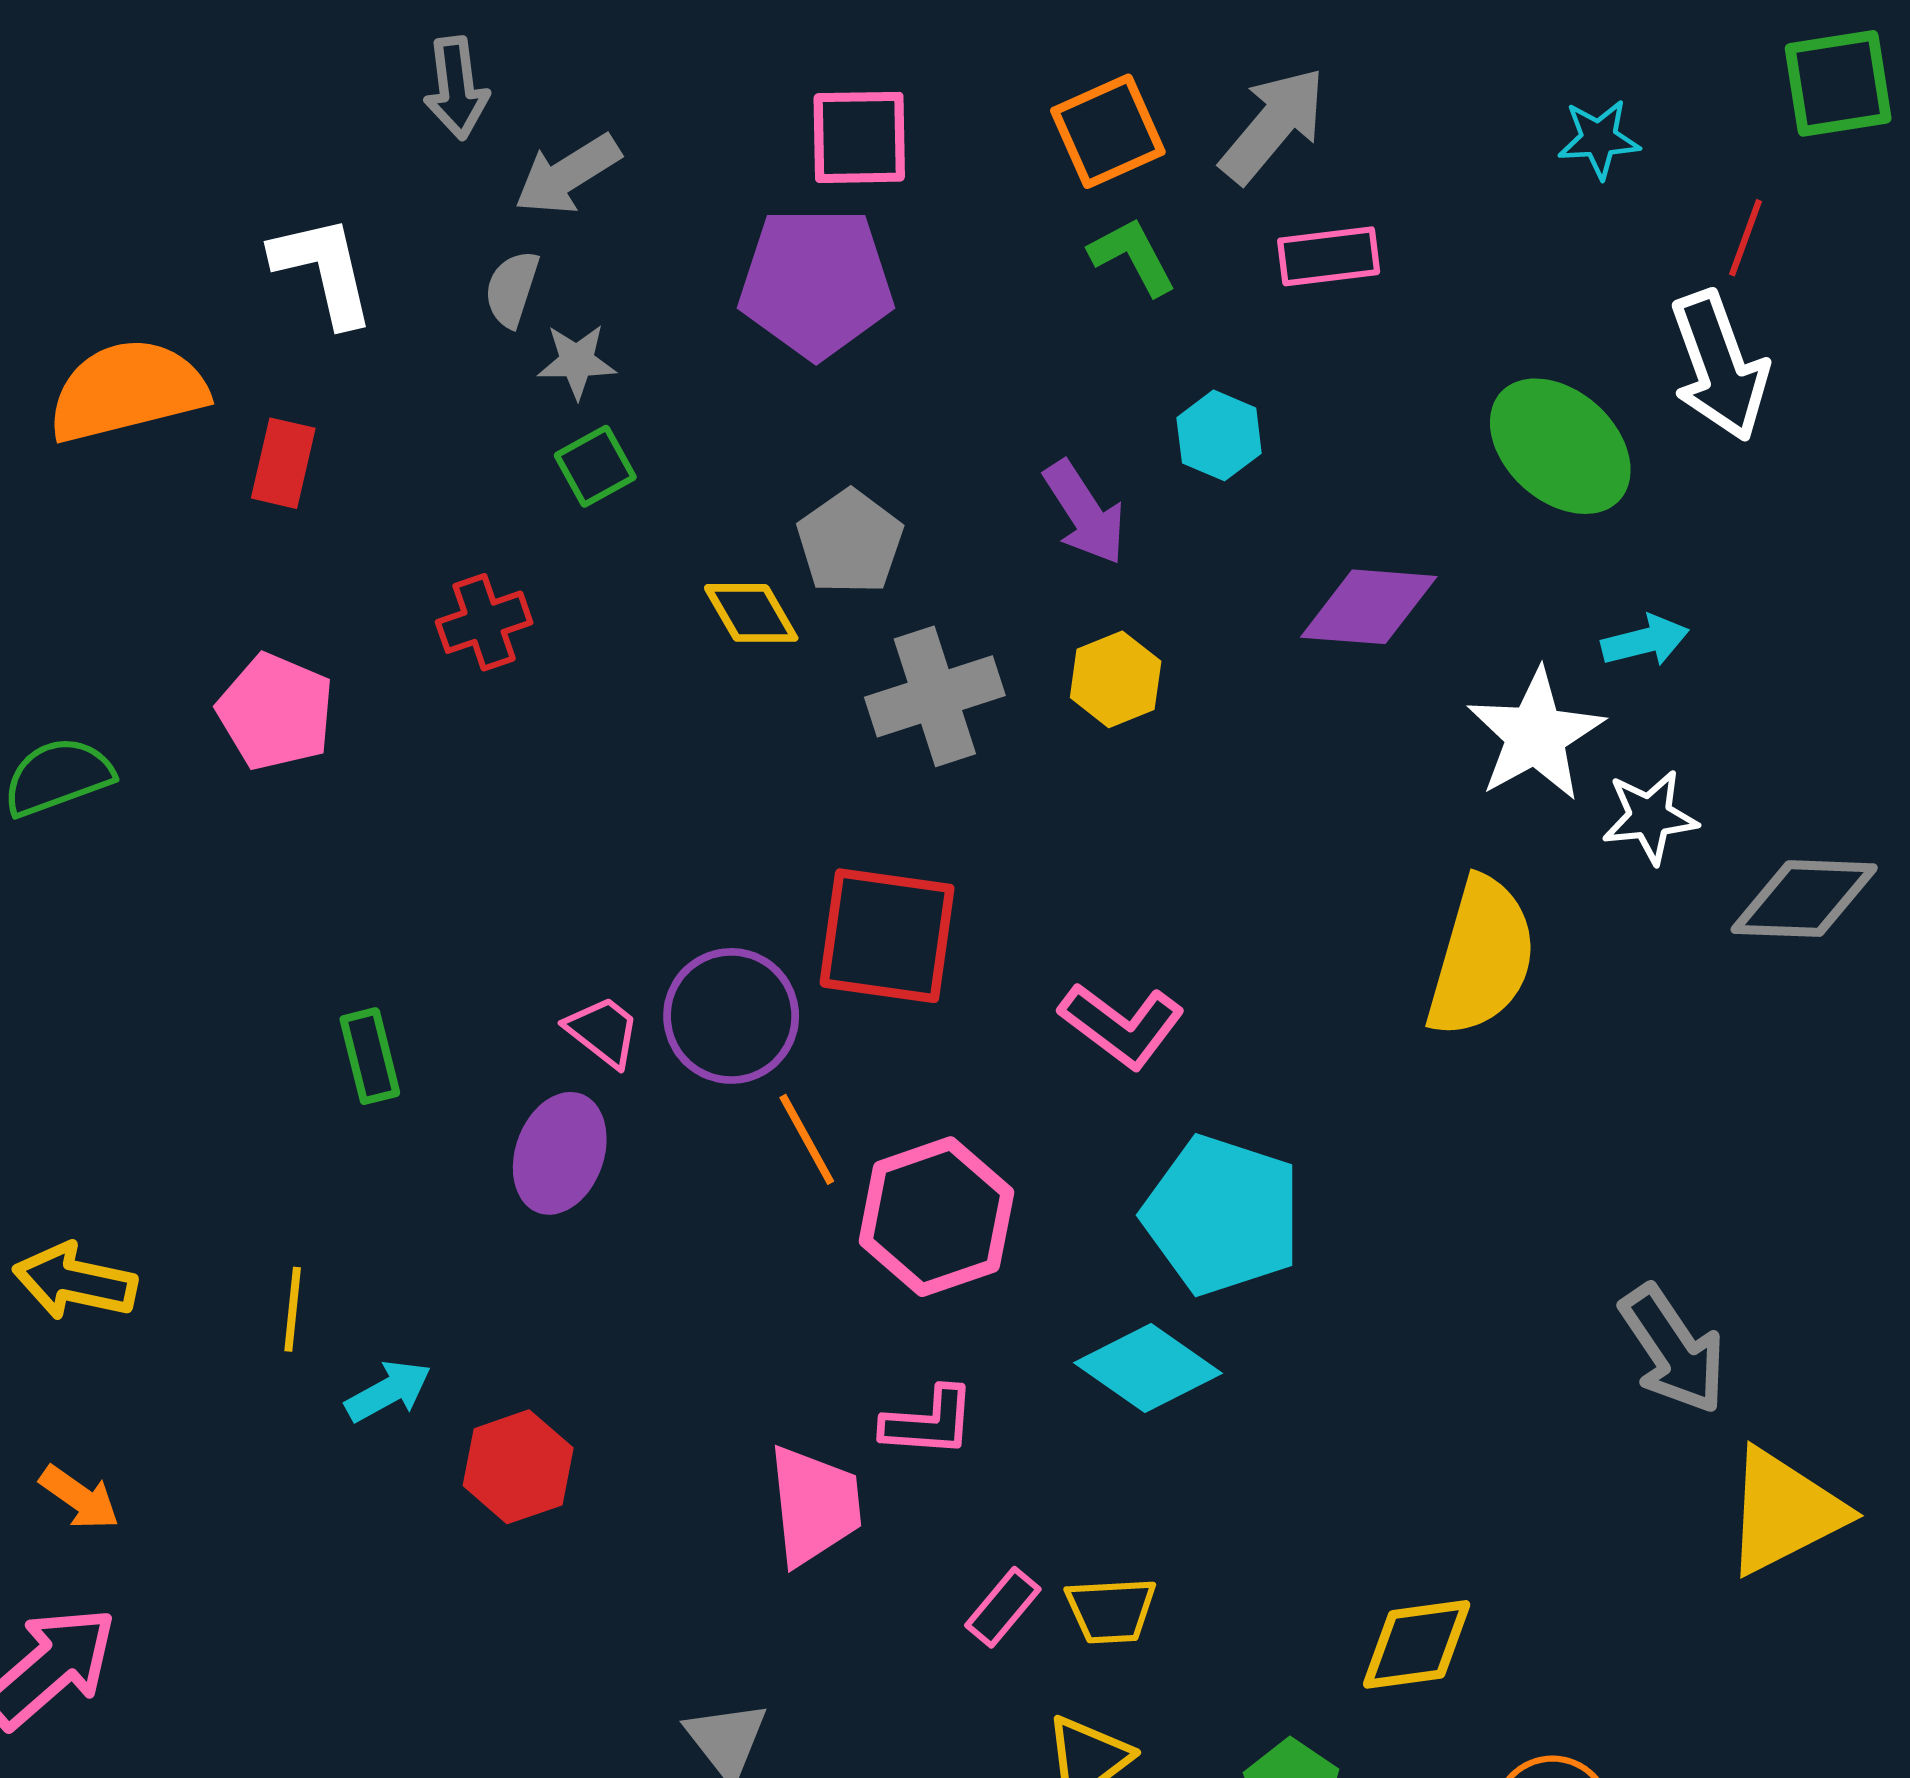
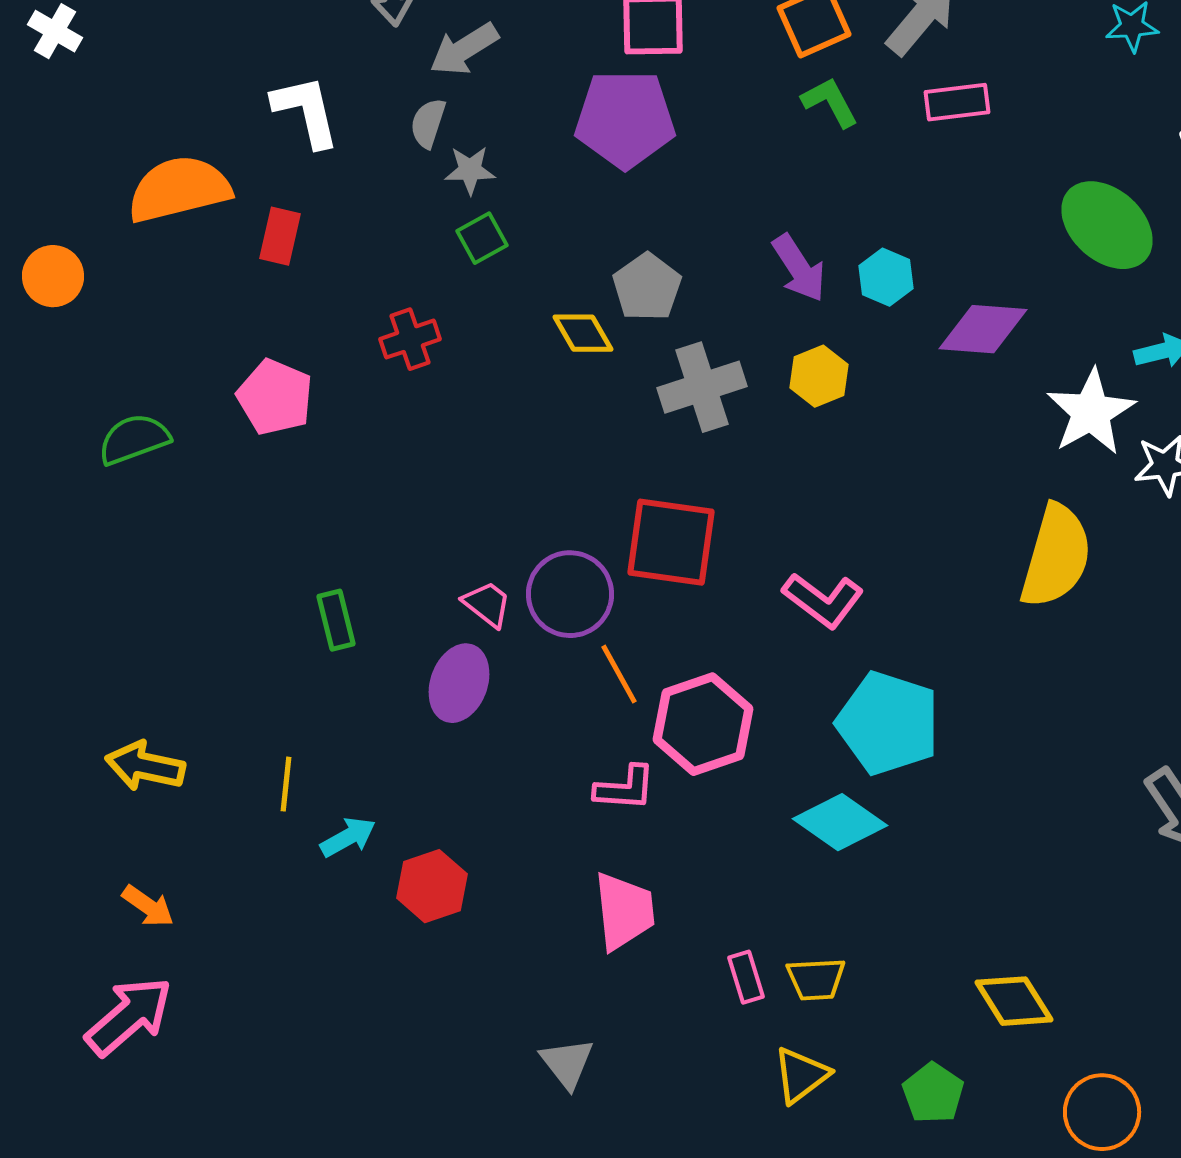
cyan hexagon: (1219, 435) -> (886, 277), moved
pink L-shape: (929, 1422) -> (625, 788), moved
pink rectangle: (1003, 1607) -> (746, 977), turned -57
yellow diamond: (1417, 1644) -> (1014, 1001), turned 66

